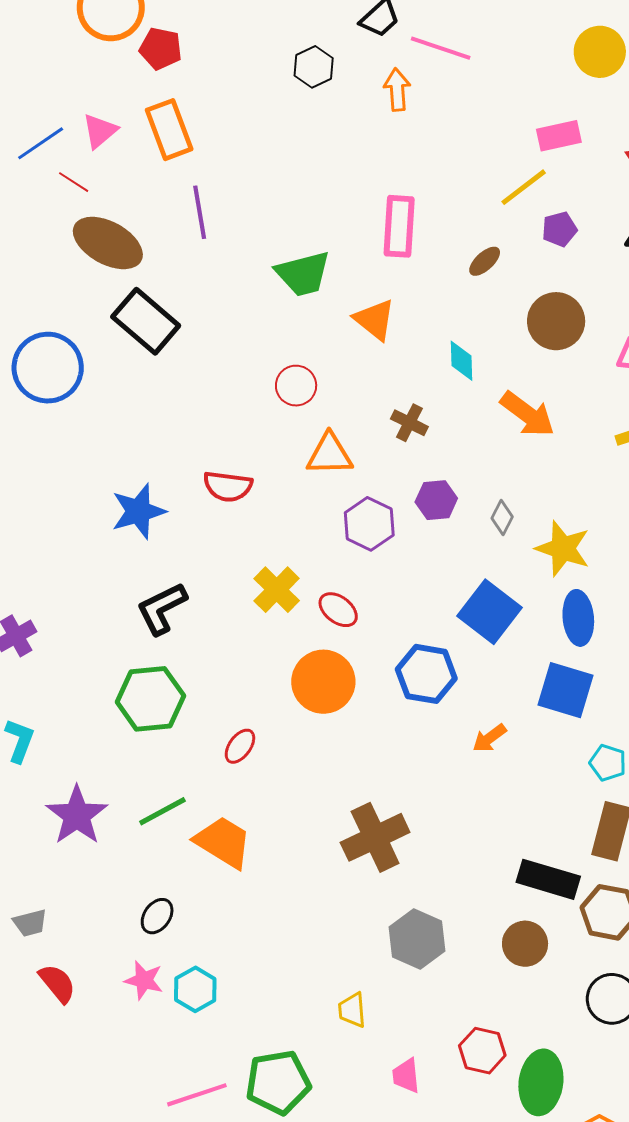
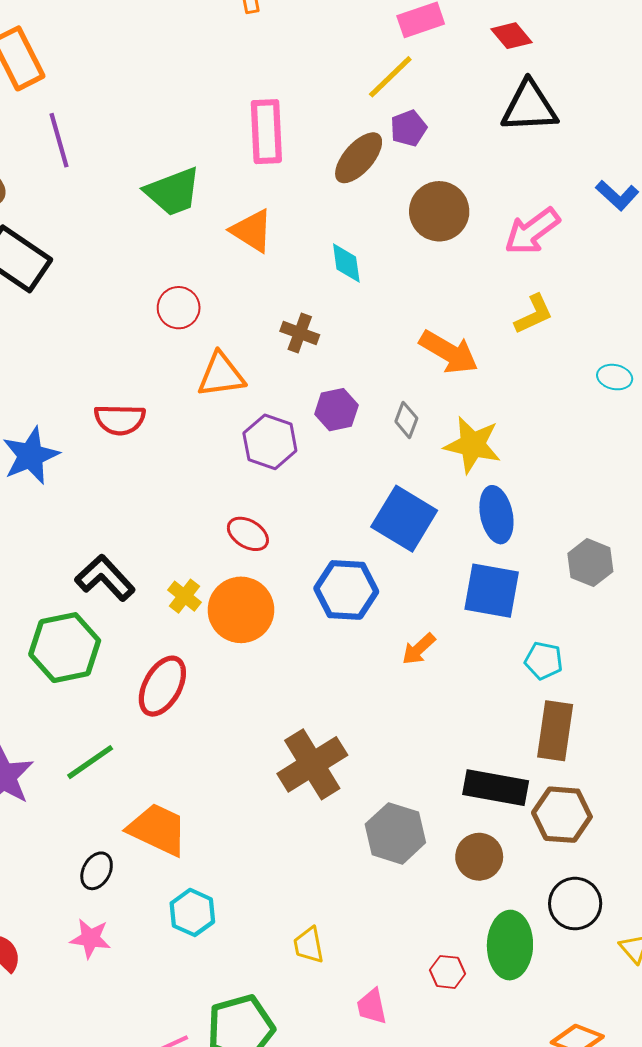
purple pentagon: (559, 229) -> (409, 128), moved
brown ellipse: (485, 261) -> (359, 158), size x1.6
orange arrow: (527, 414) -> (449, 352), moved
yellow cross: (277, 590) -> (184, 596), moved, size x0.7
black L-shape: (162, 608) -> (105, 578), moved, turned 80
red ellipse: (240, 746) -> (162, 686), size x1.6
orange trapezoid: (223, 842) -> (158, 829), moved
gray hexagon: (417, 939) -> (395, 833), moved
cyan hexagon: (195, 989) -> (192, 912), moved
red hexagon: (482, 1051) -> (447, 972), size x0.7
green ellipse: (541, 1082) -> (510, 945), moved

